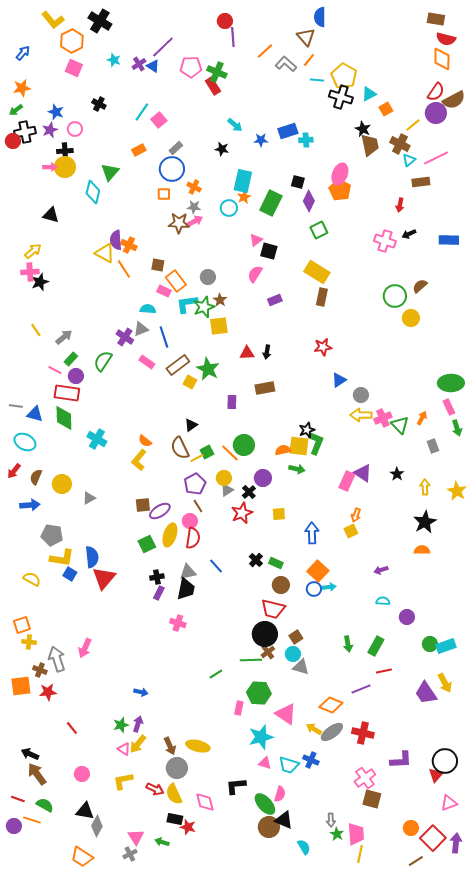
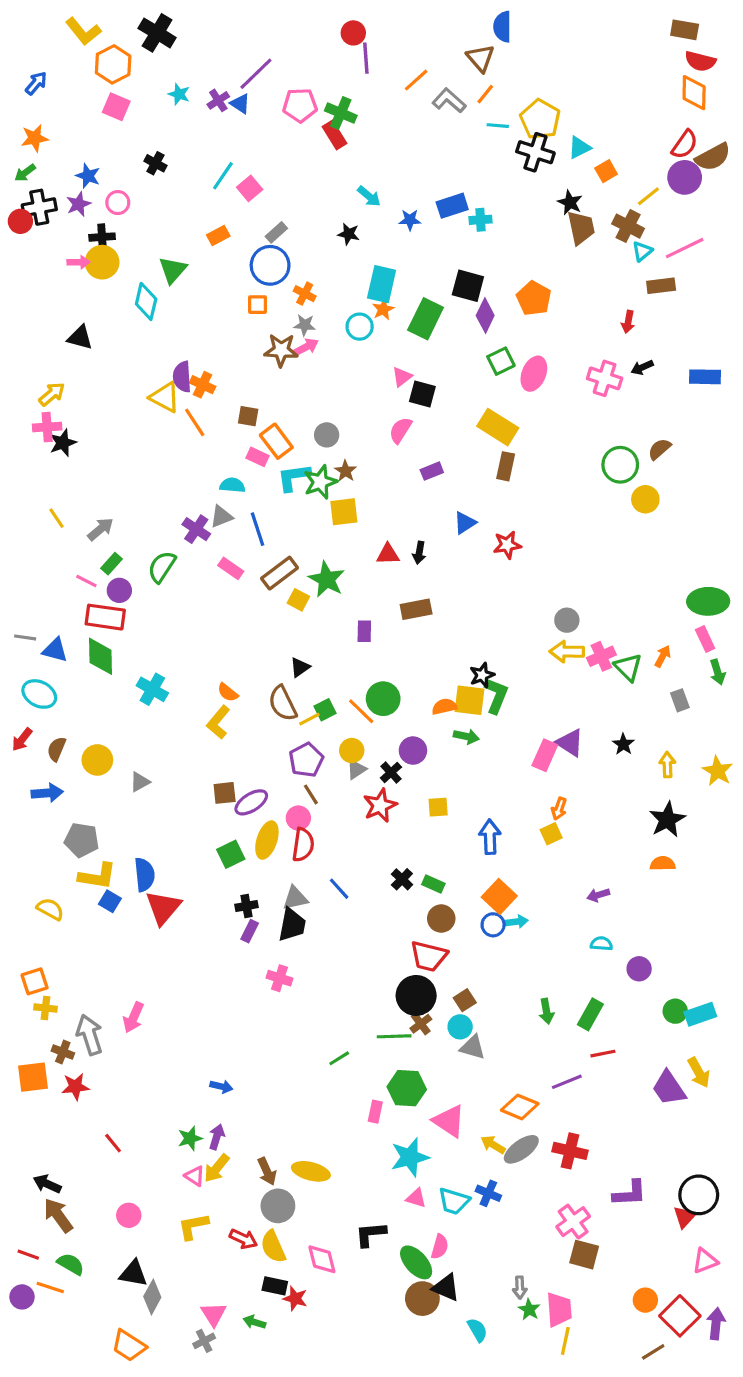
pink ellipse: (340, 174) -> (534, 374), moved
black square: (298, 182) -> (468, 286), size x1.5
blue triangle: (339, 380) -> (465, 523), moved

